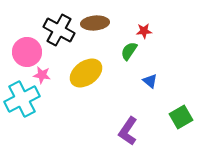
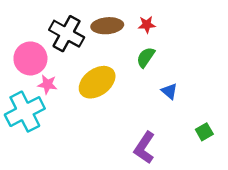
red star: (144, 31) -> (147, 25), moved
green square: (181, 117) -> (204, 132), size x0.7

